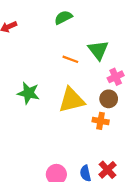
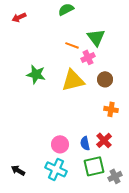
pink cross: (116, 77) -> (88, 57), moved
orange cross: (101, 121) -> (111, 109), moved

